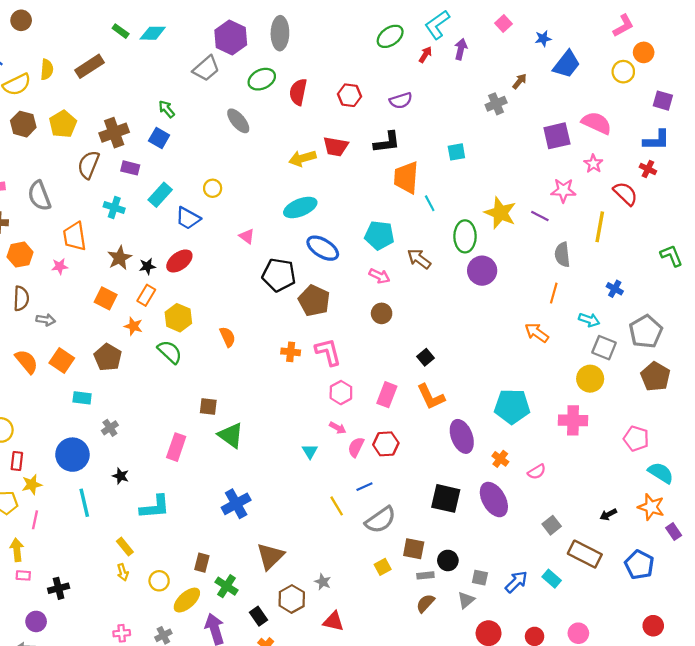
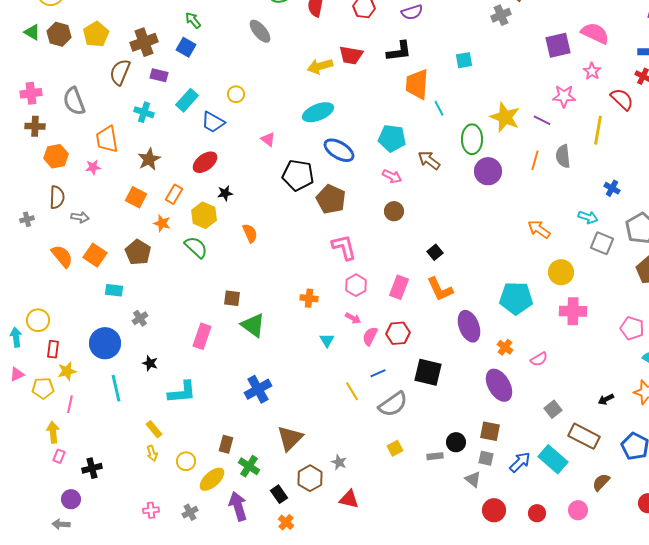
black star: (147, 266) -> (225, 193), moved
orange line: (554, 293) -> (535, 160), moved
orange cross: (291, 352) -> (309, 298), moved
yellow circle: (590, 379) -> (561, 272), moved
black square: (446, 498) -> (428, 372), moved
brown square: (414, 549) -> (490, 431), moved
pink rectangle: (23, 575) -> (59, 456), turned -72
cyan rectangle: (552, 579) -> (553, 459), size x1.6
gray triangle: (466, 600) -> (473, 479), turned -42
brown semicircle: (425, 603) -> (601, 482), moved

